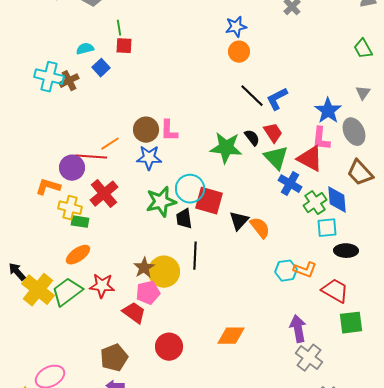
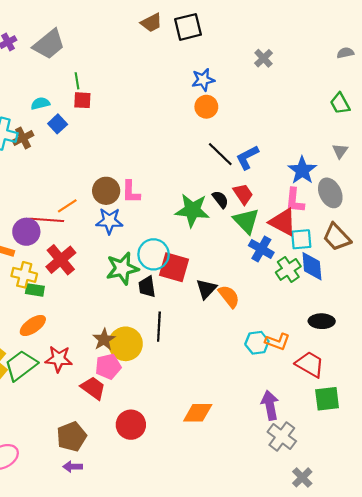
cyan square: (327, 228) -> (301, 239), moved

